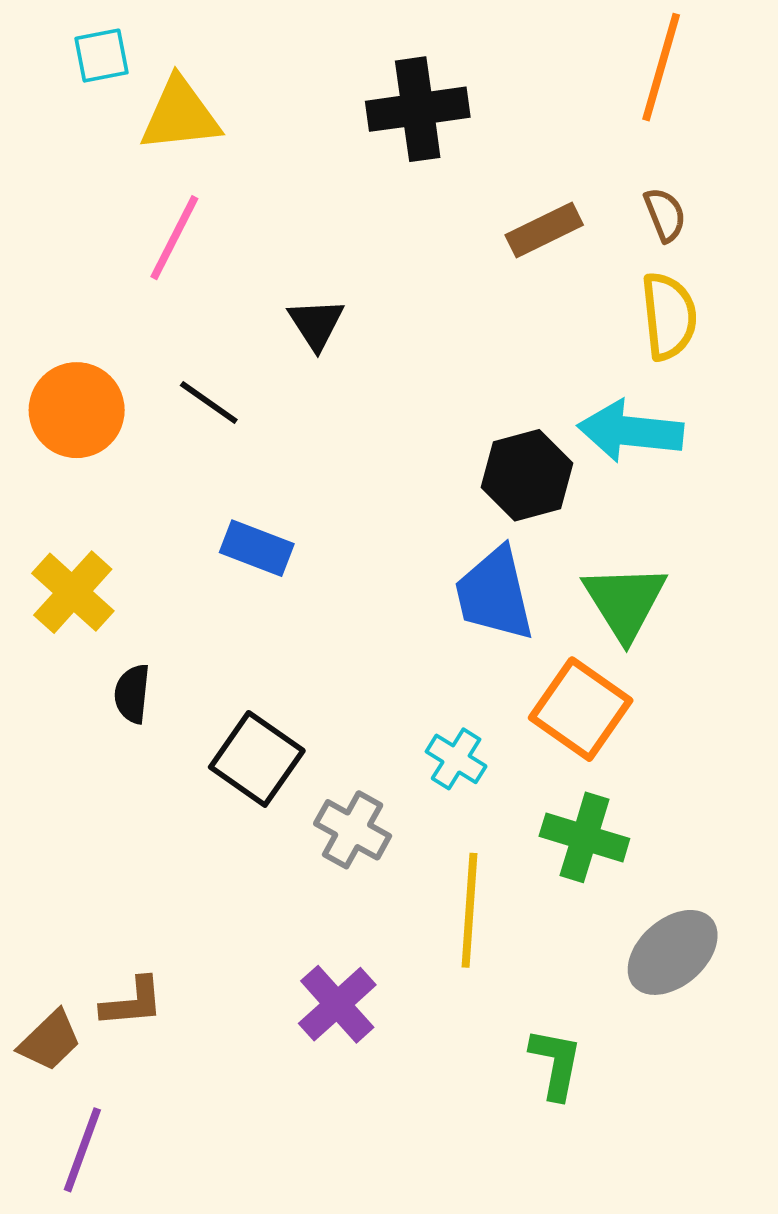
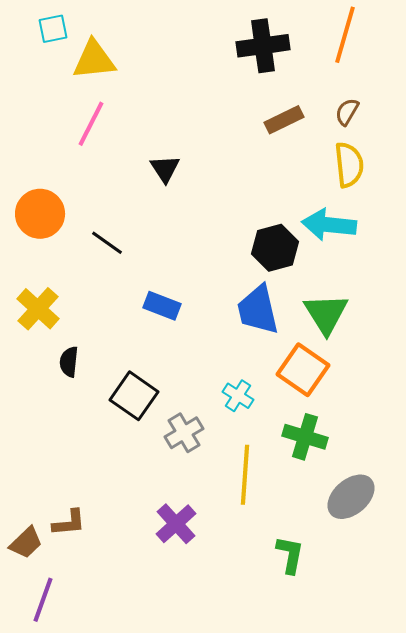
black cross: (418, 109) -> (263, 46), moved
brown semicircle: (665, 215) -> (347, 112), turned -128
black line: (209, 402) -> (107, 243), moved
blue rectangle: (257, 548) -> (162, 306), moved
gray cross: (353, 830) -> (184, 433), turned 30

